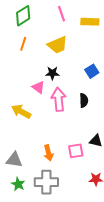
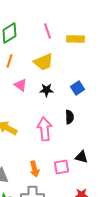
black star: (52, 73) -> (46, 90), moved
pink triangle: (38, 87) -> (20, 85), moved
pink arrow: (59, 99) -> (44, 129), moved

